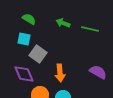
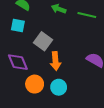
gray square: (38, 54) -> (43, 41), moved

